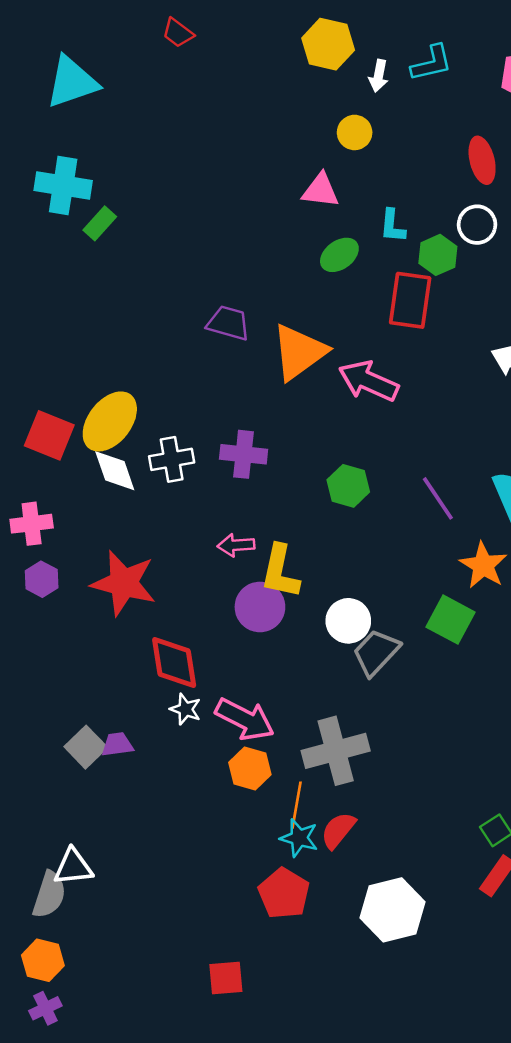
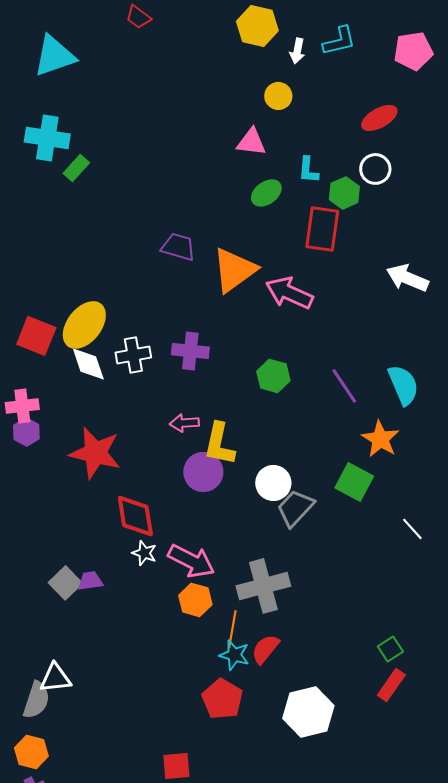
red ellipse: (482, 160) -> (379, 118), turned 75
purple hexagon: (42, 579) -> (26, 432), moved

